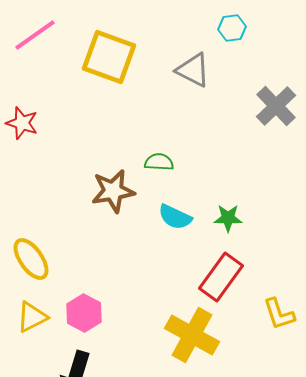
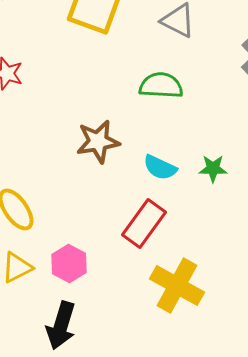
green semicircle: (159, 162) -> (161, 86), moved, size x1.5
red rectangle: (221, 277) -> (144, 224), moved

